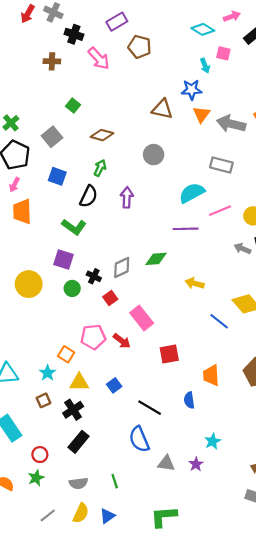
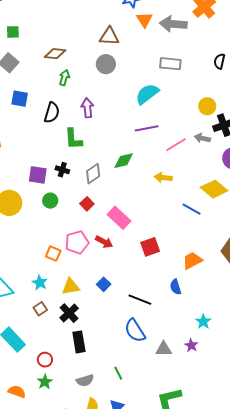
green square: (73, 106) -> (13, 32), moved, turned -32
brown triangle: (162, 109) -> (109, 36), moved
green arrow: (100, 168) -> (64, 78), moved
pink line: (220, 211) -> (176, 145), moved
green L-shape: (74, 227) -> (73, 139), moved, turned 60
black cross: (94, 276) -> (62, 170), moved
orange square: (66, 354) -> (53, 254), moved
orange trapezoid: (211, 375) -> (192, 261), turned 75
black rectangle: (79, 442) -> (79, 342), turned -40

